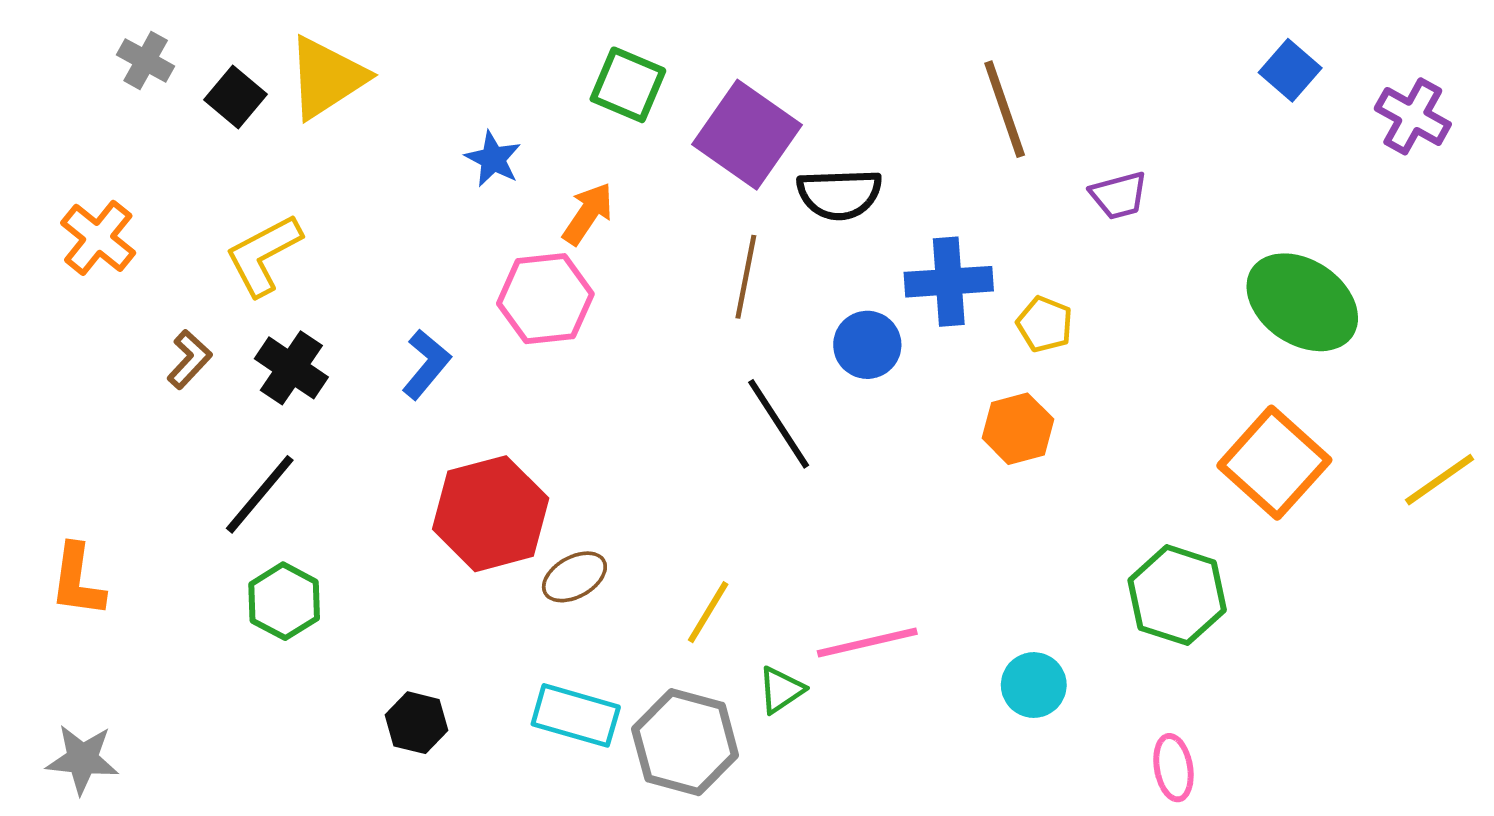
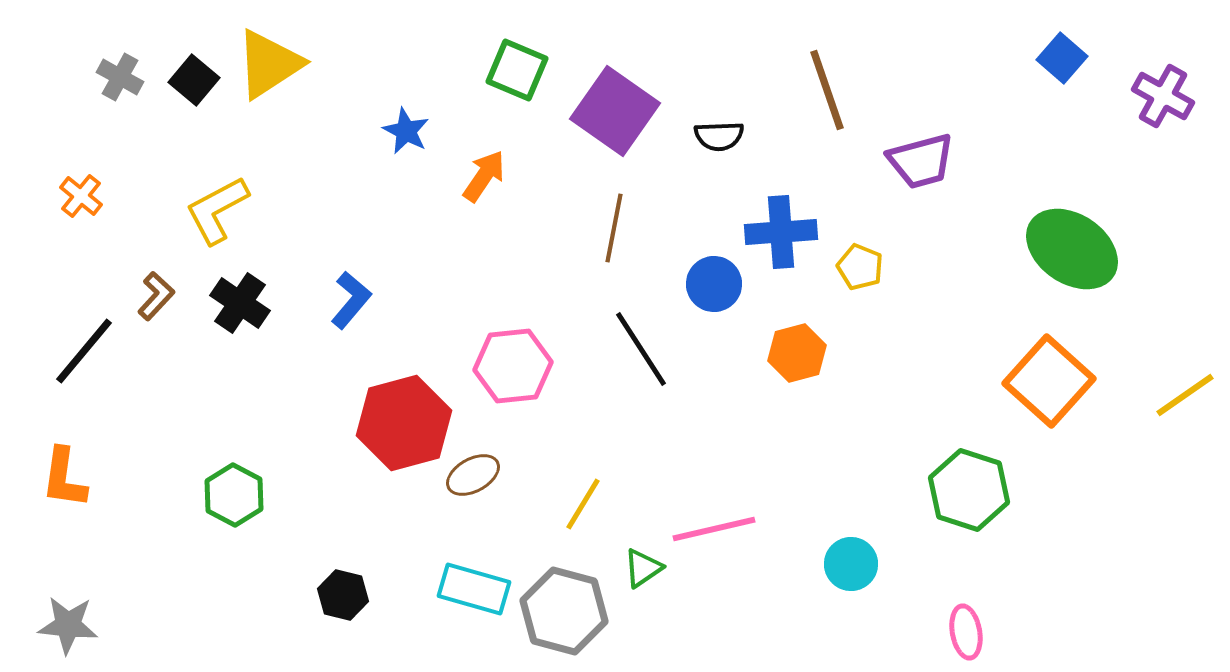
gray cross: (146, 61) -> (120, 77), moved
black semicircle: (839, 194) -> (719, 136), moved, size x0.7
purple trapezoid: (1119, 195) -> (921, 161), size x1.4
orange cross: (98, 238) -> (81, 196), size x0.7
pink hexagon: (545, 299) -> (513, 366), moved
orange hexagon: (1018, 429) -> (797, 353), moved
black line: (260, 494) -> (84, 351), moved

